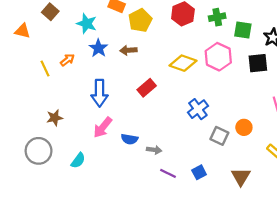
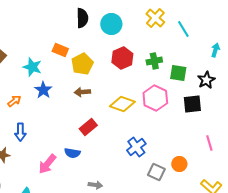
brown arrow: (128, 50) -> (82, 92), moved
blue arrow: (100, 93) -> (20, 132), moved, size x0.7
blue semicircle: (129, 139) -> (72, 153), moved

